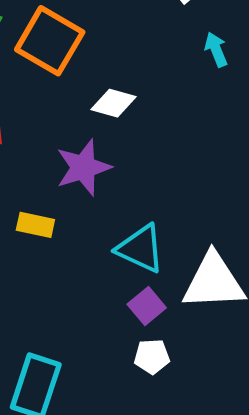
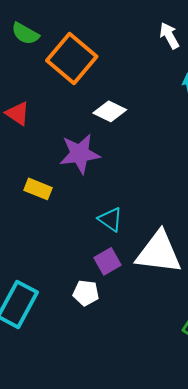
cyan triangle: (140, 249) -> (110, 219), size x0.7
white pentagon: (152, 357) -> (86, 293), moved

